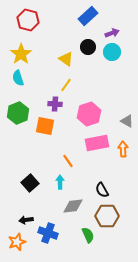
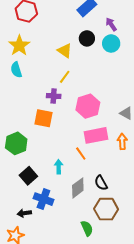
purple arrow: (112, 33) -> (111, 24), turned -104
green hexagon: (18, 113) -> (16, 143), moved
orange line: (68, 161) -> (81, 154), moved
cyan arrow: (60, 182) -> (59, 167), moved
gray diamond: (73, 206) -> (78, 188), moved, turned -30
blue cross: (48, 233) -> (43, 199), moved

